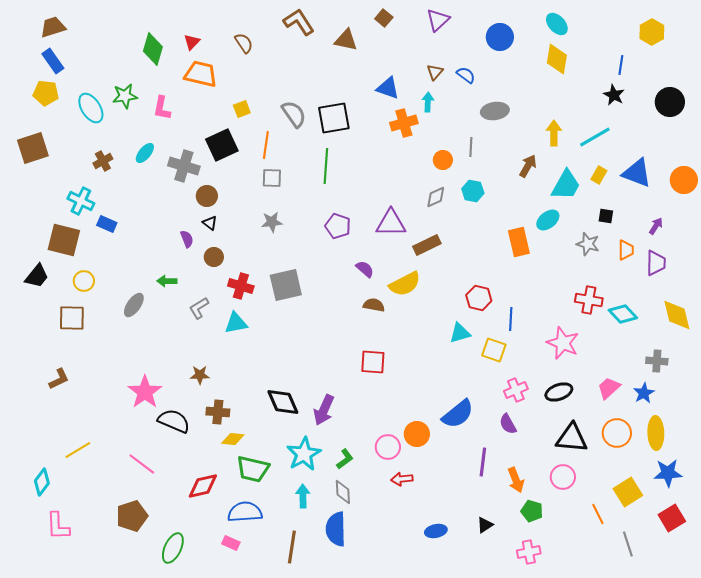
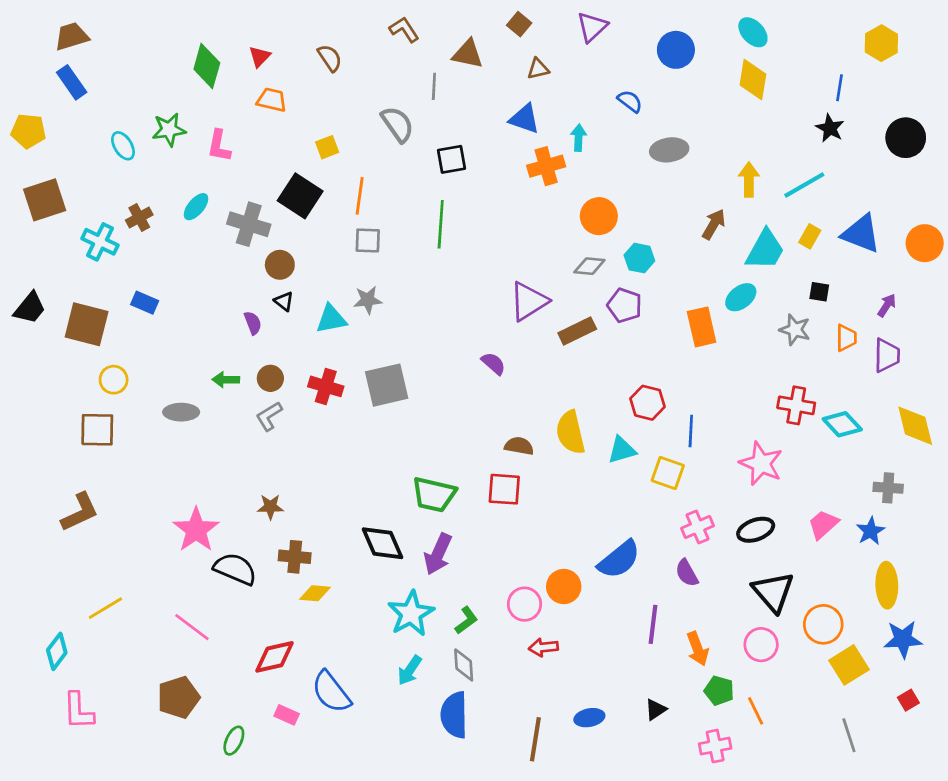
brown L-shape: (299, 22) -> (404, 30), size x0.7
brown triangle: (435, 72) -> (538, 69), moved, turned 36
orange trapezoid: (201, 74) -> (272, 100), size x0.7
yellow pentagon: (46, 93) -> (28, 131), moved
cyan ellipse: (91, 108) -> (123, 146), size x0.7
gray semicircle: (294, 114) -> (397, 124), moved
black square: (334, 118) -> (452, 159), size x0.7
black square: (222, 145) -> (300, 196), turned -32
gray line: (471, 147) -> (434, 86), moved
orange circle: (443, 160) -> (599, 216), size x1.4
gray diamond: (436, 197) -> (589, 266), turned 30
cyan cross: (81, 201) -> (100, 242), moved
purple triangle: (391, 223) -> (529, 301), turned -32
purple pentagon: (338, 226) -> (625, 305), moved
brown circle: (214, 257) -> (270, 378), moved
black trapezoid: (37, 276) -> (30, 308), moved
yellow semicircle: (405, 284) -> (570, 432), moved, turned 104
gray ellipse: (134, 305) -> (181, 412), turned 55
brown semicircle: (374, 305) -> (519, 446), moved
cyan triangle: (236, 323) -> (331, 319), moved
brown L-shape: (59, 379) -> (80, 512), size x1.4
orange circle: (617, 433) -> (823, 624), moved
black triangle: (572, 438) -> (773, 592), turned 44
green trapezoid: (253, 469) -> (434, 495), moved
cyan arrow: (303, 496) -> (410, 670), turned -145
blue semicircle: (245, 512) -> (331, 692), turned -124
orange line: (598, 514) -> (756, 711), moved
red square: (672, 518) -> (908, 700), size x0.6
pink rectangle: (231, 543) -> (287, 715), moved
brown line: (292, 547) -> (535, 739), moved
green ellipse: (173, 548) -> (234, 741), size x0.7

